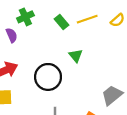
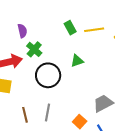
green cross: (25, 17) -> (34, 49), moved, turned -35
green triangle: (76, 56) -> (77, 61), turned 40

